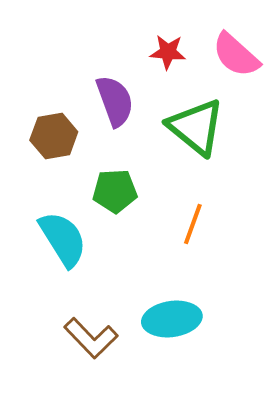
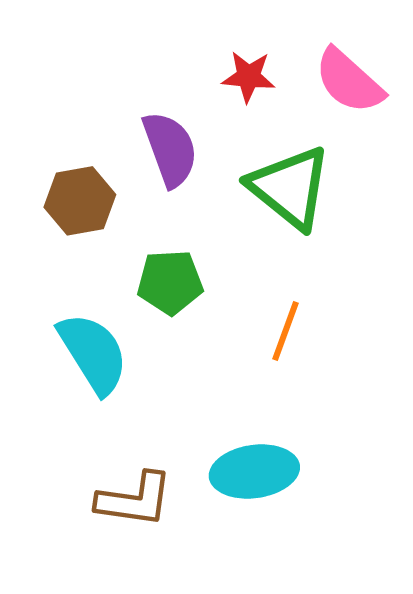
brown L-shape: (91, 338) -> (135, 500), turned -38

